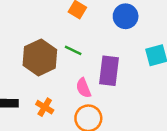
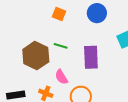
pink semicircle: (83, 88) -> (61, 77), moved

